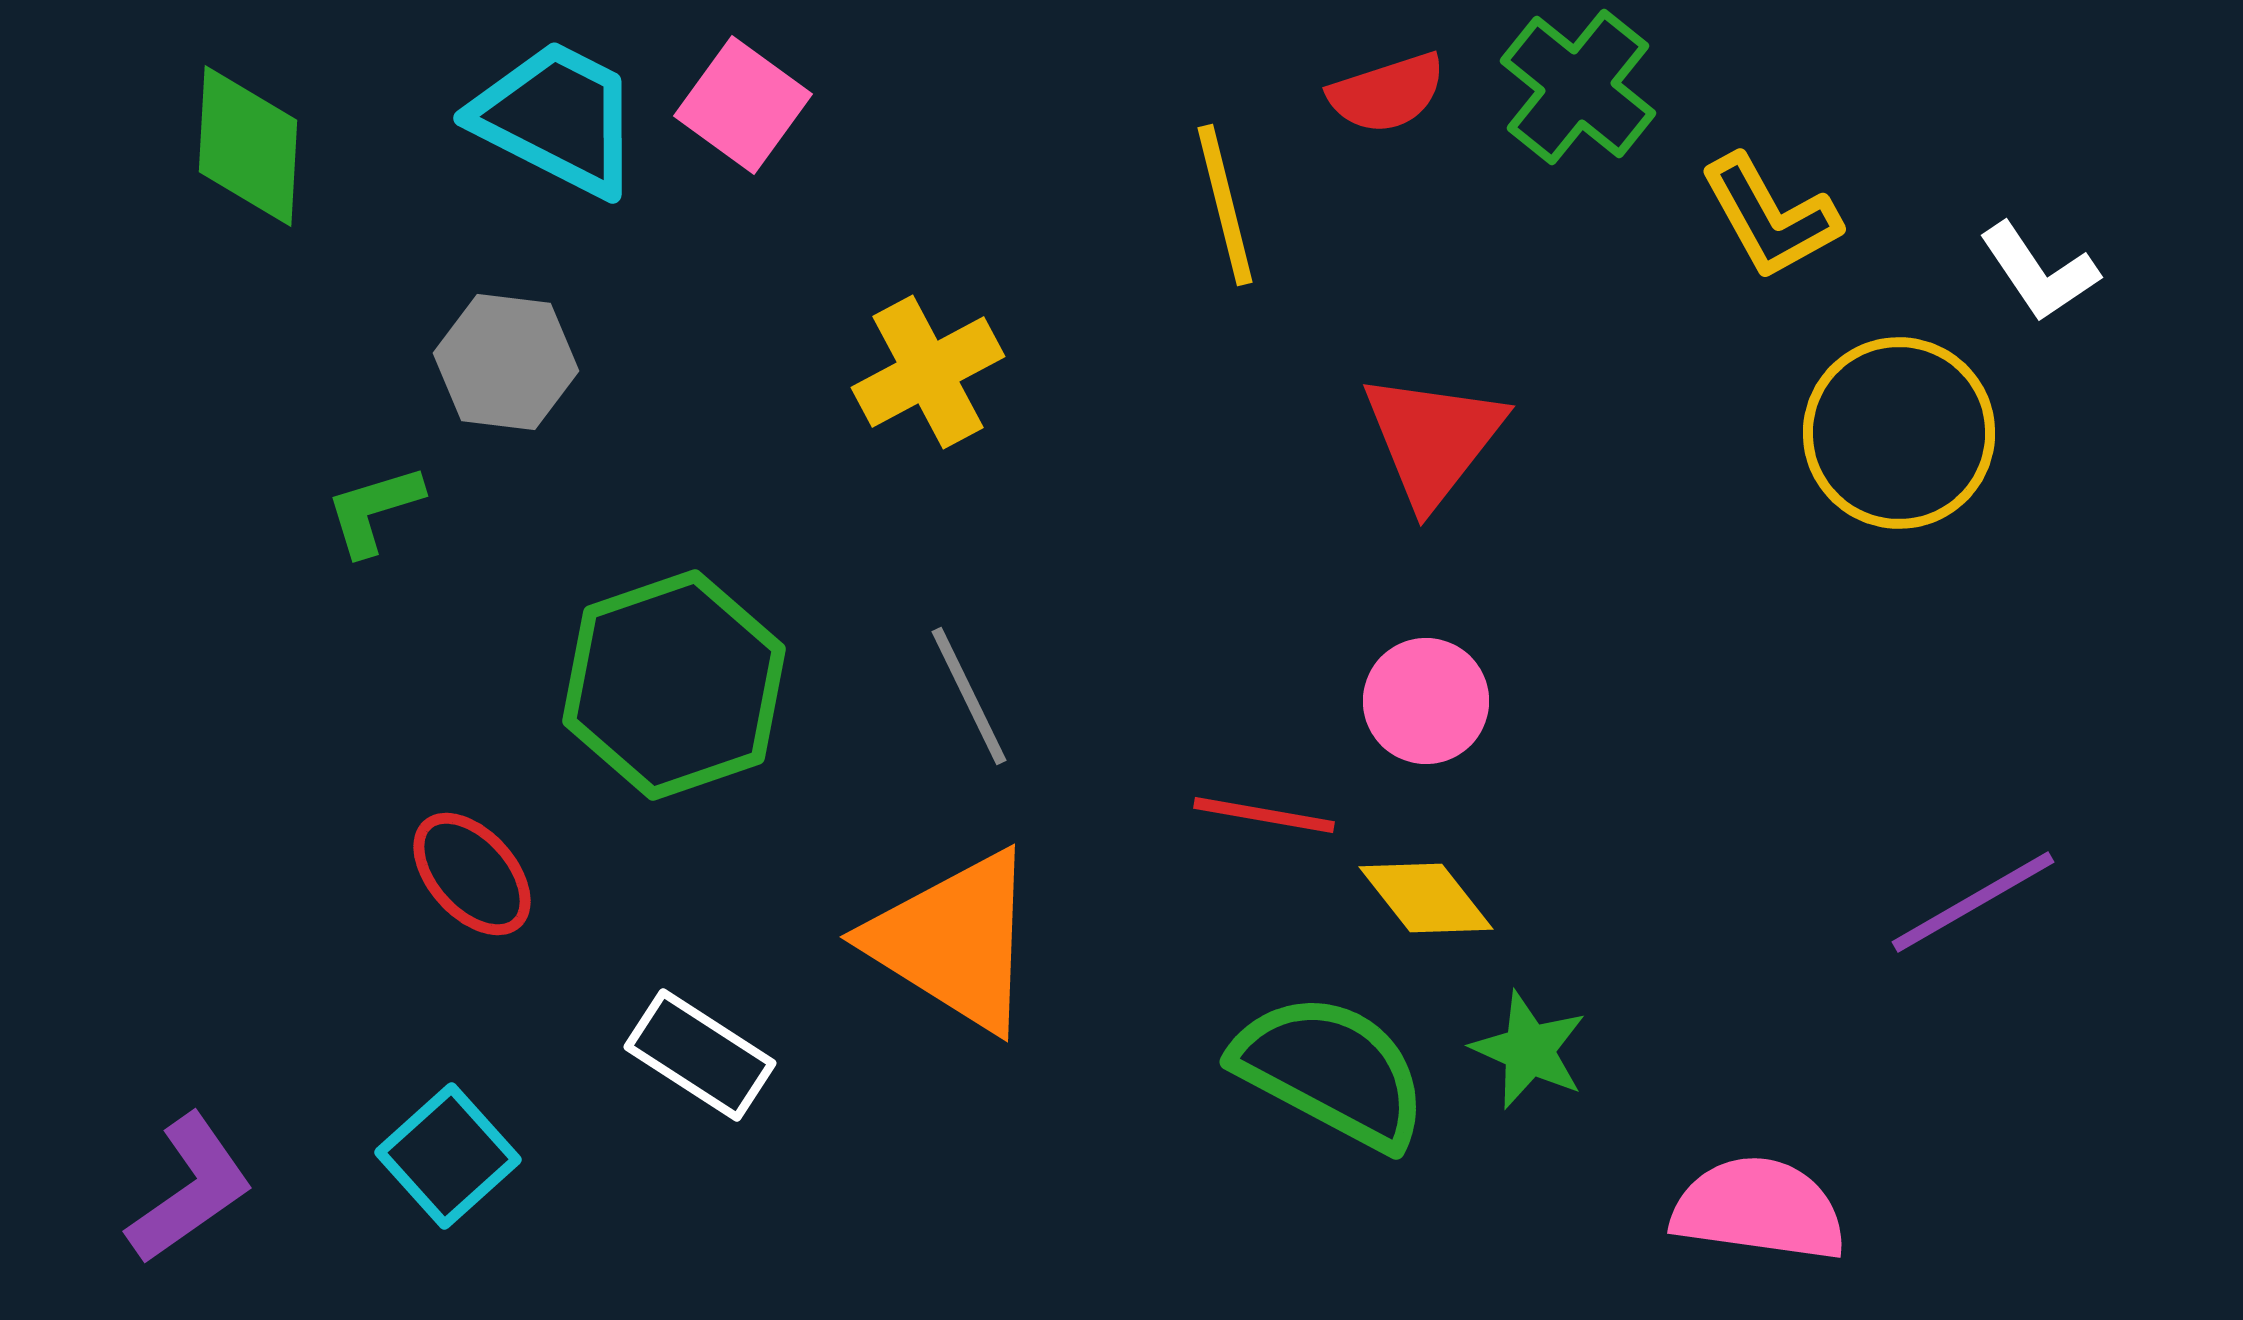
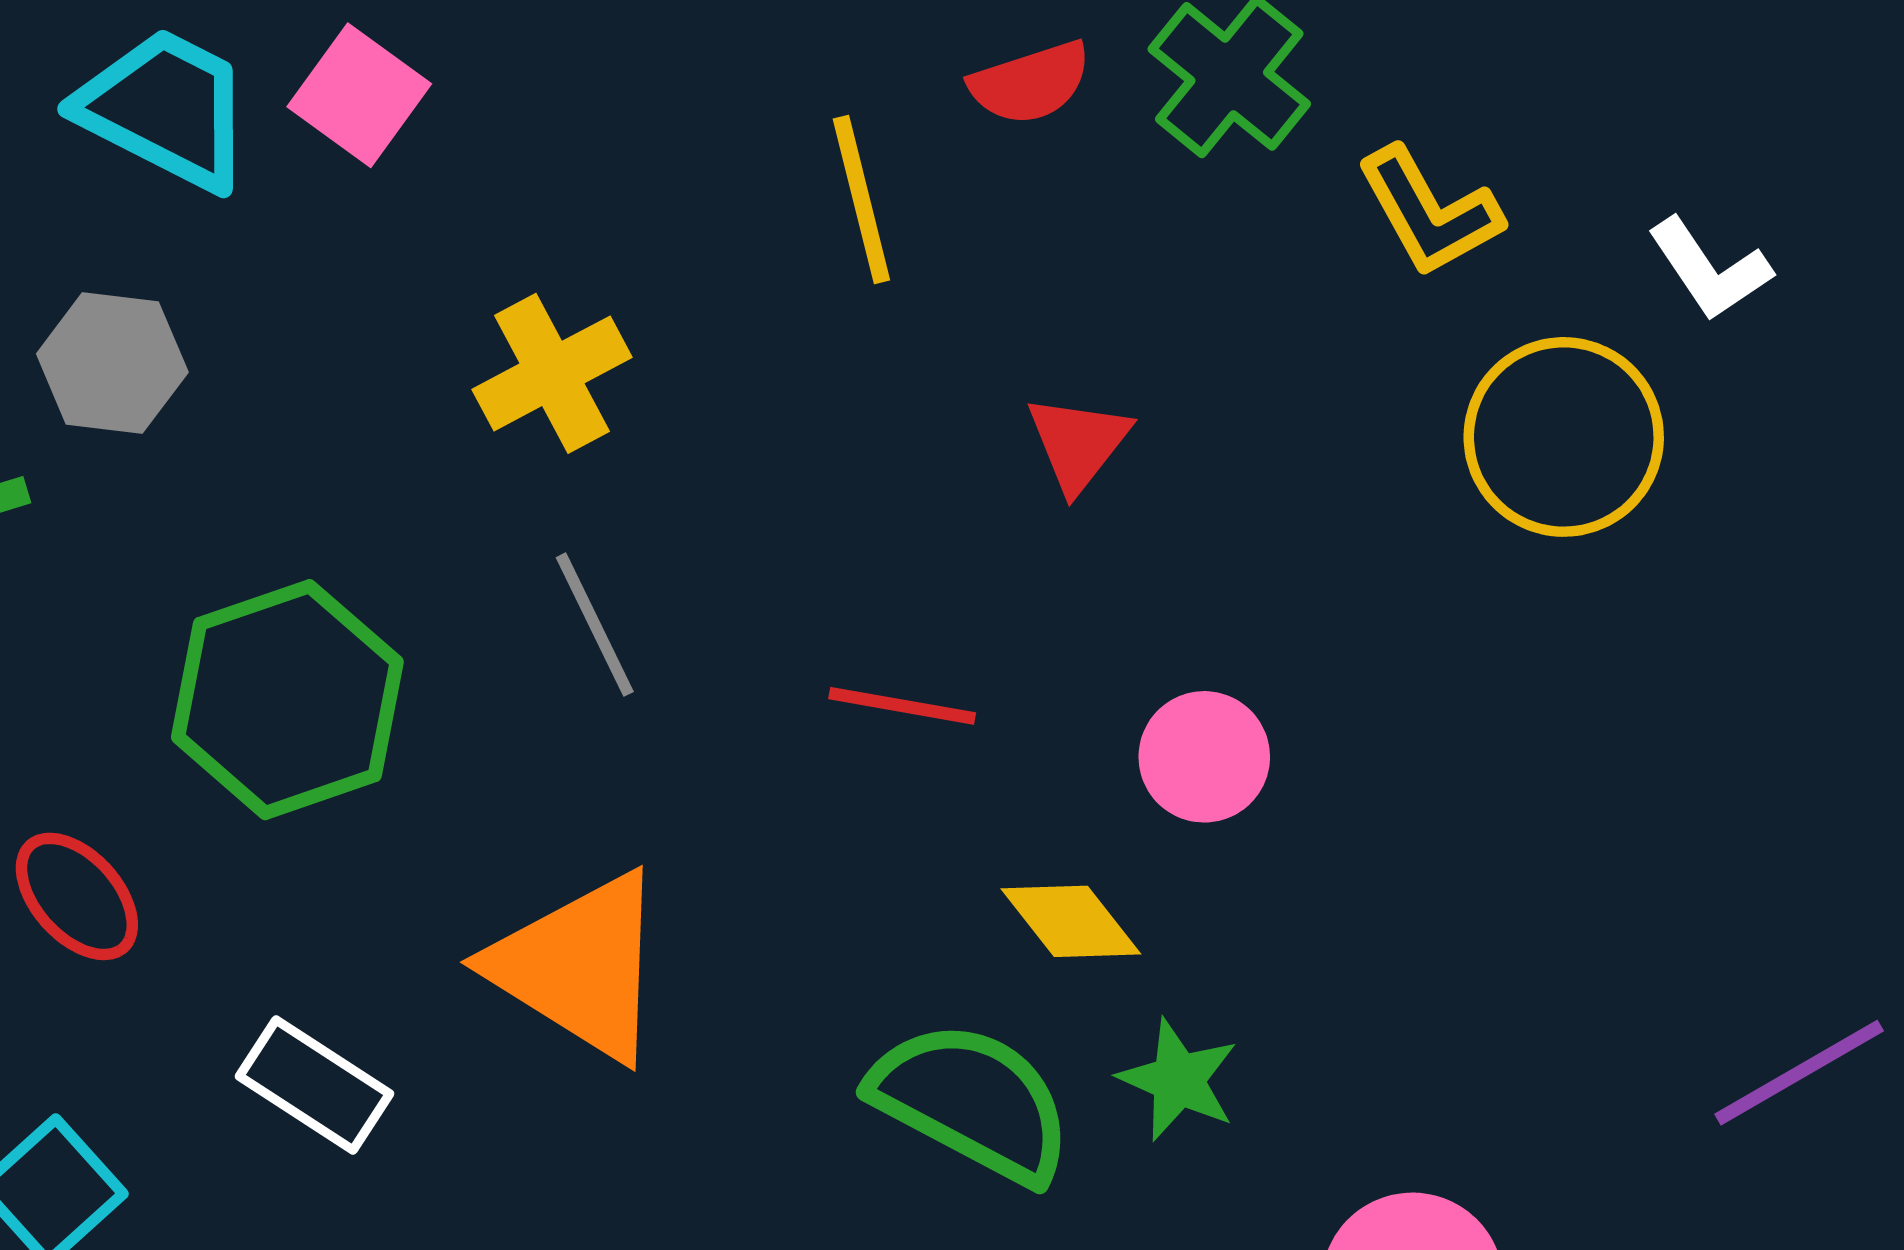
red triangle: (1433, 439) -> (1078, 443), size x0.7
gray line: (969, 696) -> (595, 625), moved
pink circle: (1426, 701) -> (1204, 757), moved
red line: (1264, 815) -> (902, 706), moved
purple line: (1973, 902) -> (1799, 1073), moved

